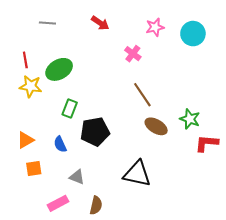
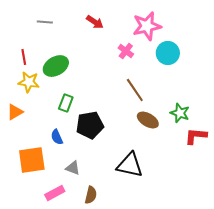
pink star: (155, 27) -> (147, 26), size x1.6
cyan circle: (193, 34) -> (168, 53), moved
orange triangle: (25, 140) -> (15, 112), moved
orange square: (34, 169) -> (32, 160), size x1.8

